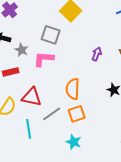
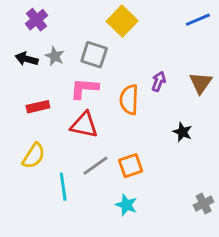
gray star: (22, 50) -> (55, 56), moved
orange semicircle: (73, 89) -> (129, 100), moved
red triangle: (32, 97) -> (84, 125), moved

